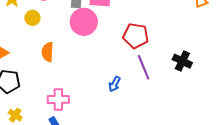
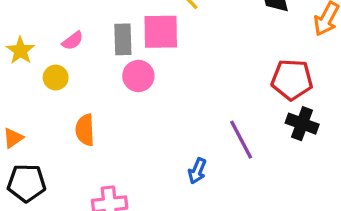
pink circle: (84, 22) -> (138, 76), size x0.7
red pentagon: (136, 36) -> (292, 80), moved

